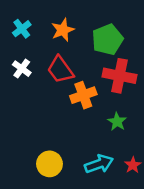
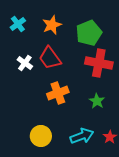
white cross: (22, 69) -> (25, 63), moved
orange cross: (83, 95) -> (58, 93), moved

